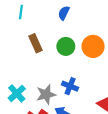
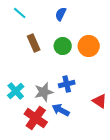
cyan line: (21, 12) -> (20, 13), turned -56
blue cross: (70, 86) -> (67, 84), turned -35

